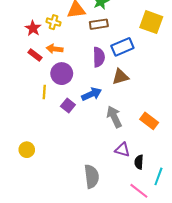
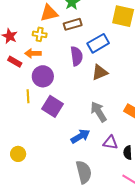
yellow cross: (54, 22) -> (40, 34), moved
blue arrow: (92, 94) -> (80, 136), moved
purple square: (68, 105) -> (53, 106), size x1.5

